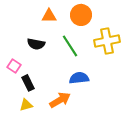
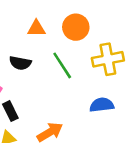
blue semicircle: (79, 78) -> (102, 105), moved

